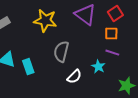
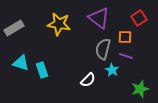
red square: (115, 14) -> (139, 18), moved
gray semicircle: (61, 52) -> (103, 49), moved

